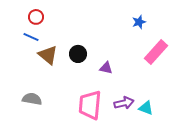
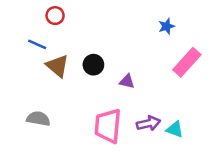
red circle: (36, 17) -> (55, 16), moved

